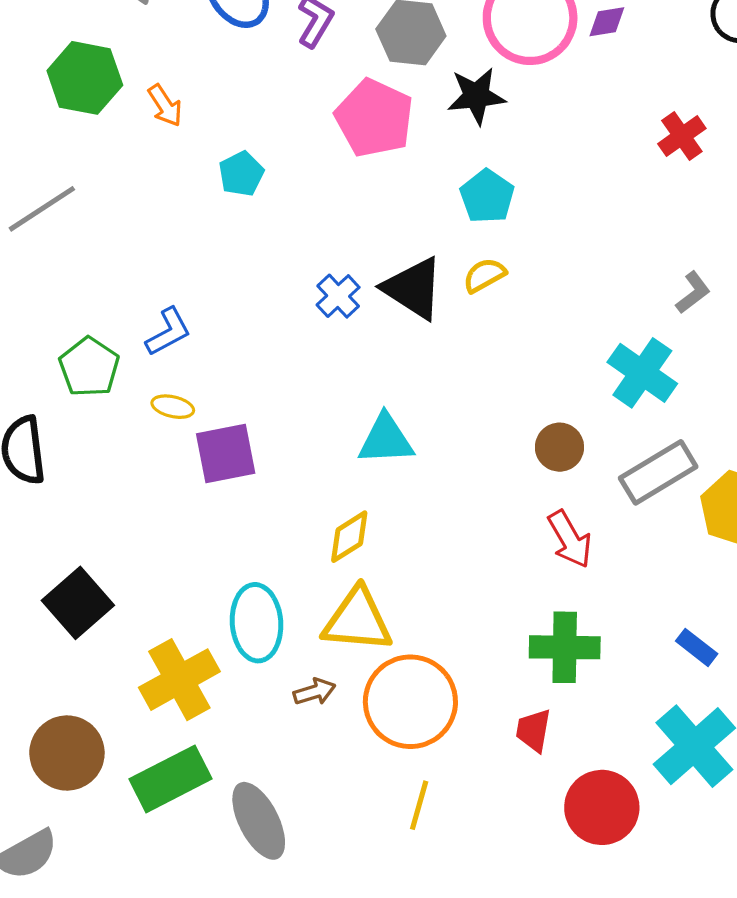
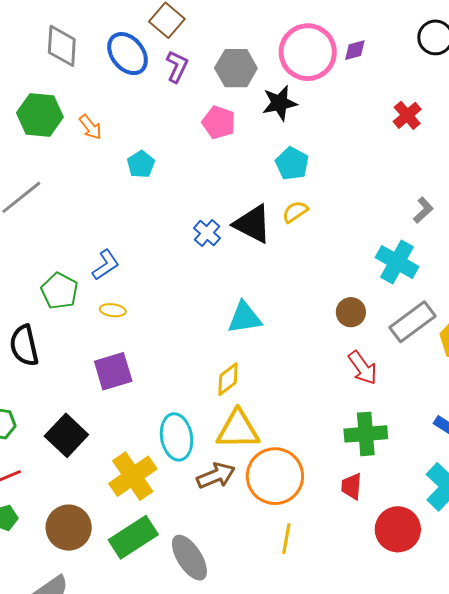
pink pentagon: (374, 118) -> (219, 122), size x0.7
purple square: (226, 454) -> (113, 371), moved
brown arrow: (315, 692) -> (216, 476), size x1.5

